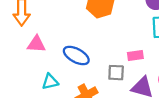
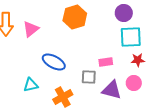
pink triangle: (36, 44) -> (31, 29), moved, turned -42

